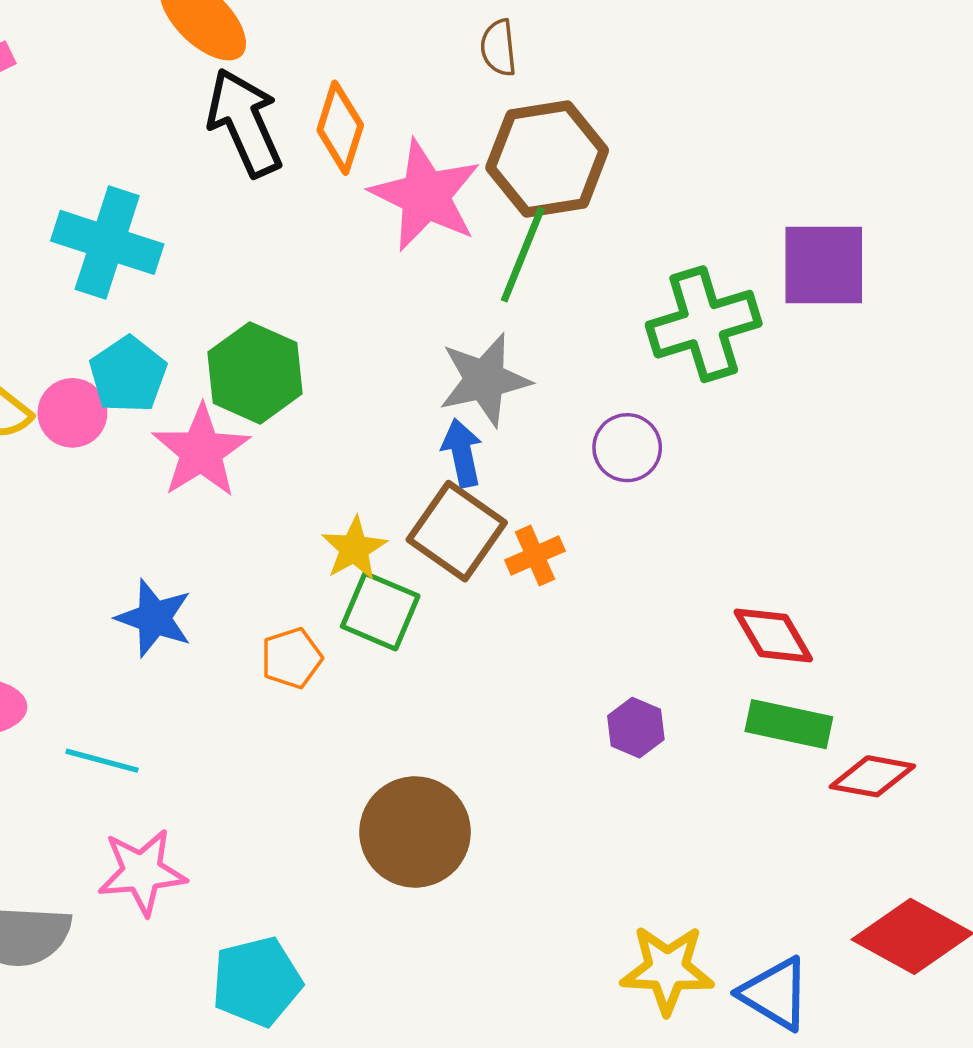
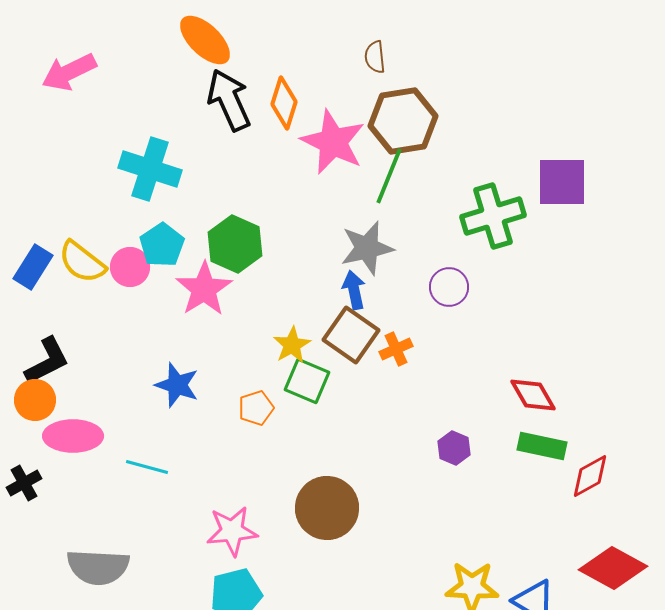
red diamond: (872, 776) -> (590, 476), turned -39
pink star: (142, 872) -> (232, 531), moved

